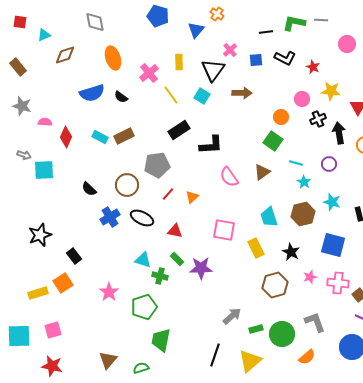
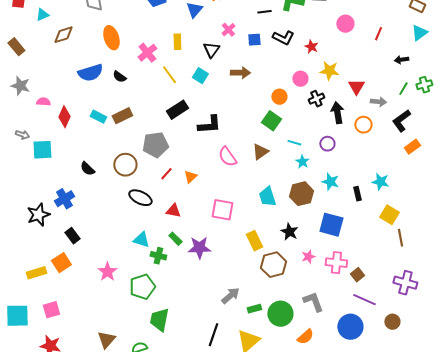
black triangle: (213, 70) -> (211, 50), size x0.7
blue cross: (110, 217) -> (64, 199), moved
yellow rectangle: (256, 248) -> (254, 241), moved

